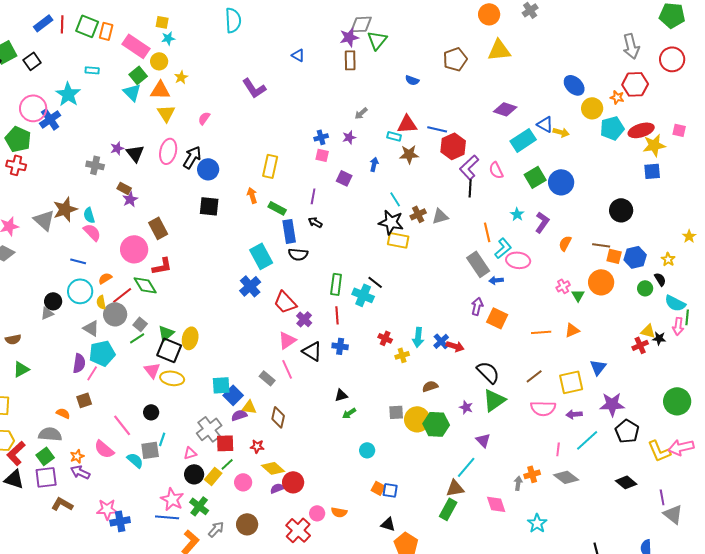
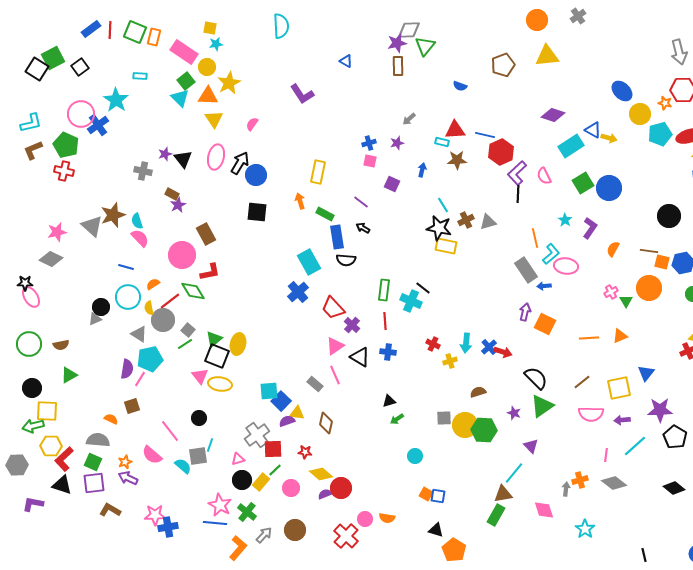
yellow star: (181, 77) -> (229, 83), size x1.6
purple line: (313, 196) -> (361, 202), turned -63
green square: (45, 456) -> (93, 462), turned -30

